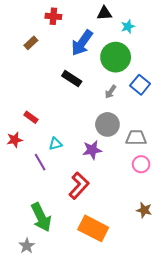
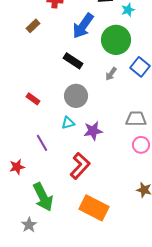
gray circle: (107, 124) -> (76, 96), moved
red star: (15, 140) -> (17, 167), moved
cyan triangle: (55, 144) -> (68, 123), moved

